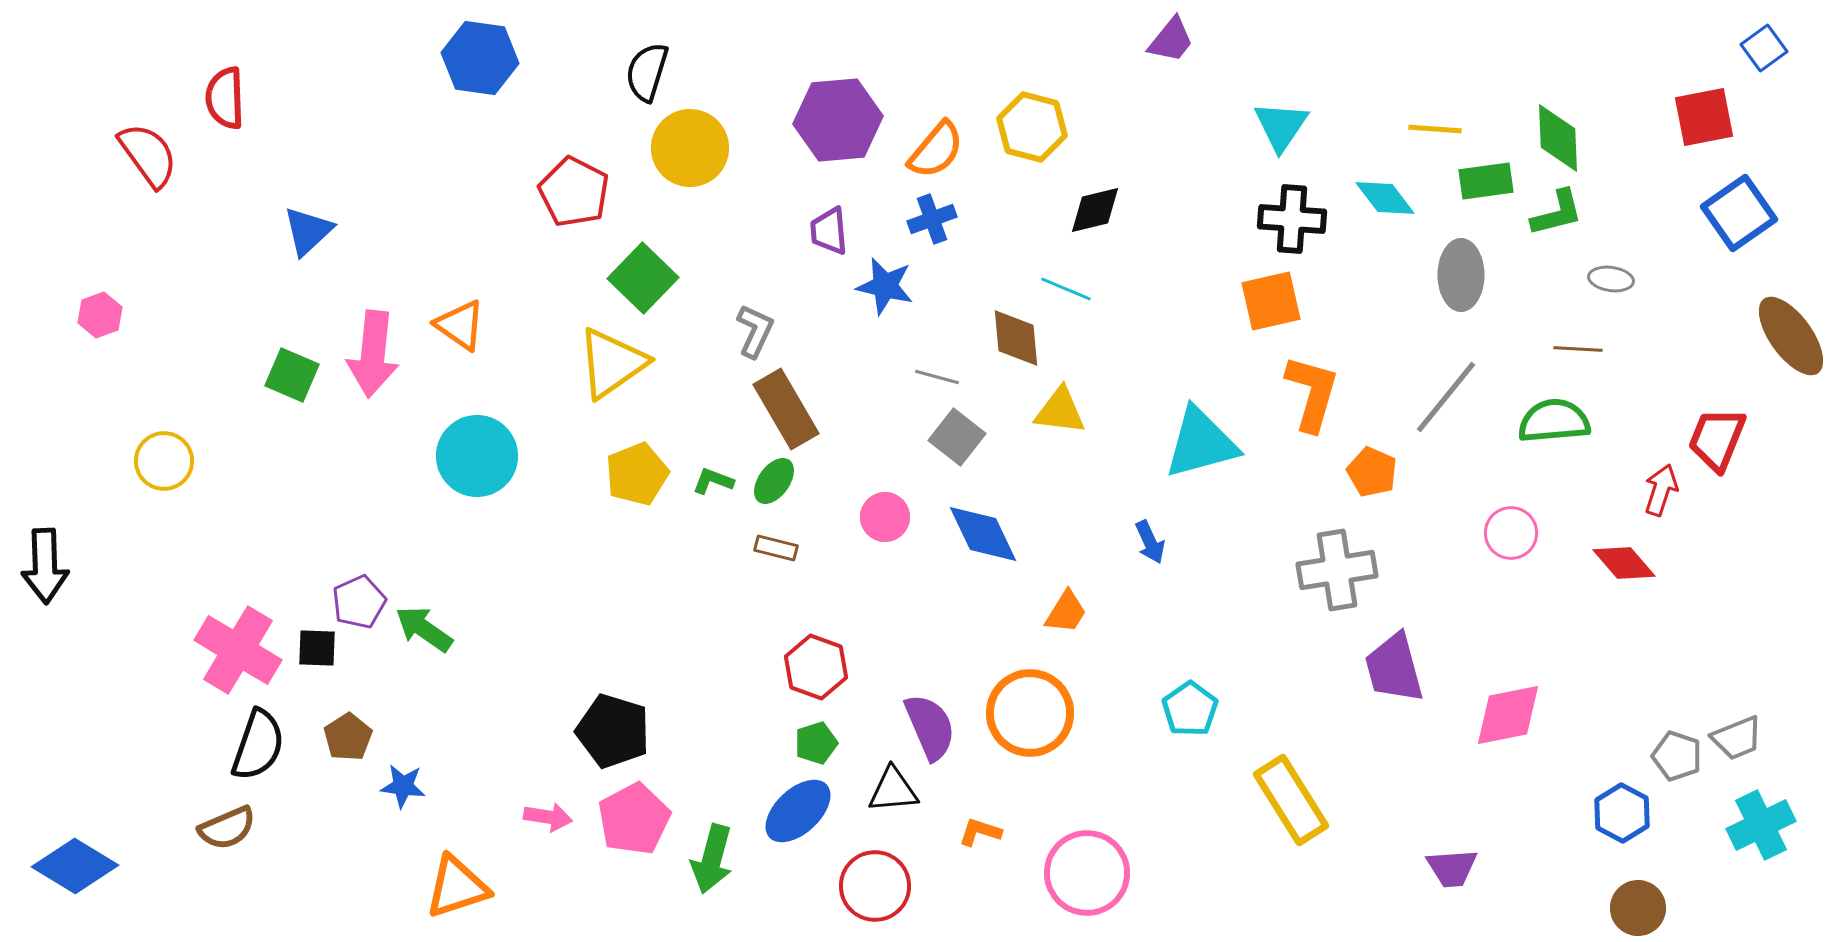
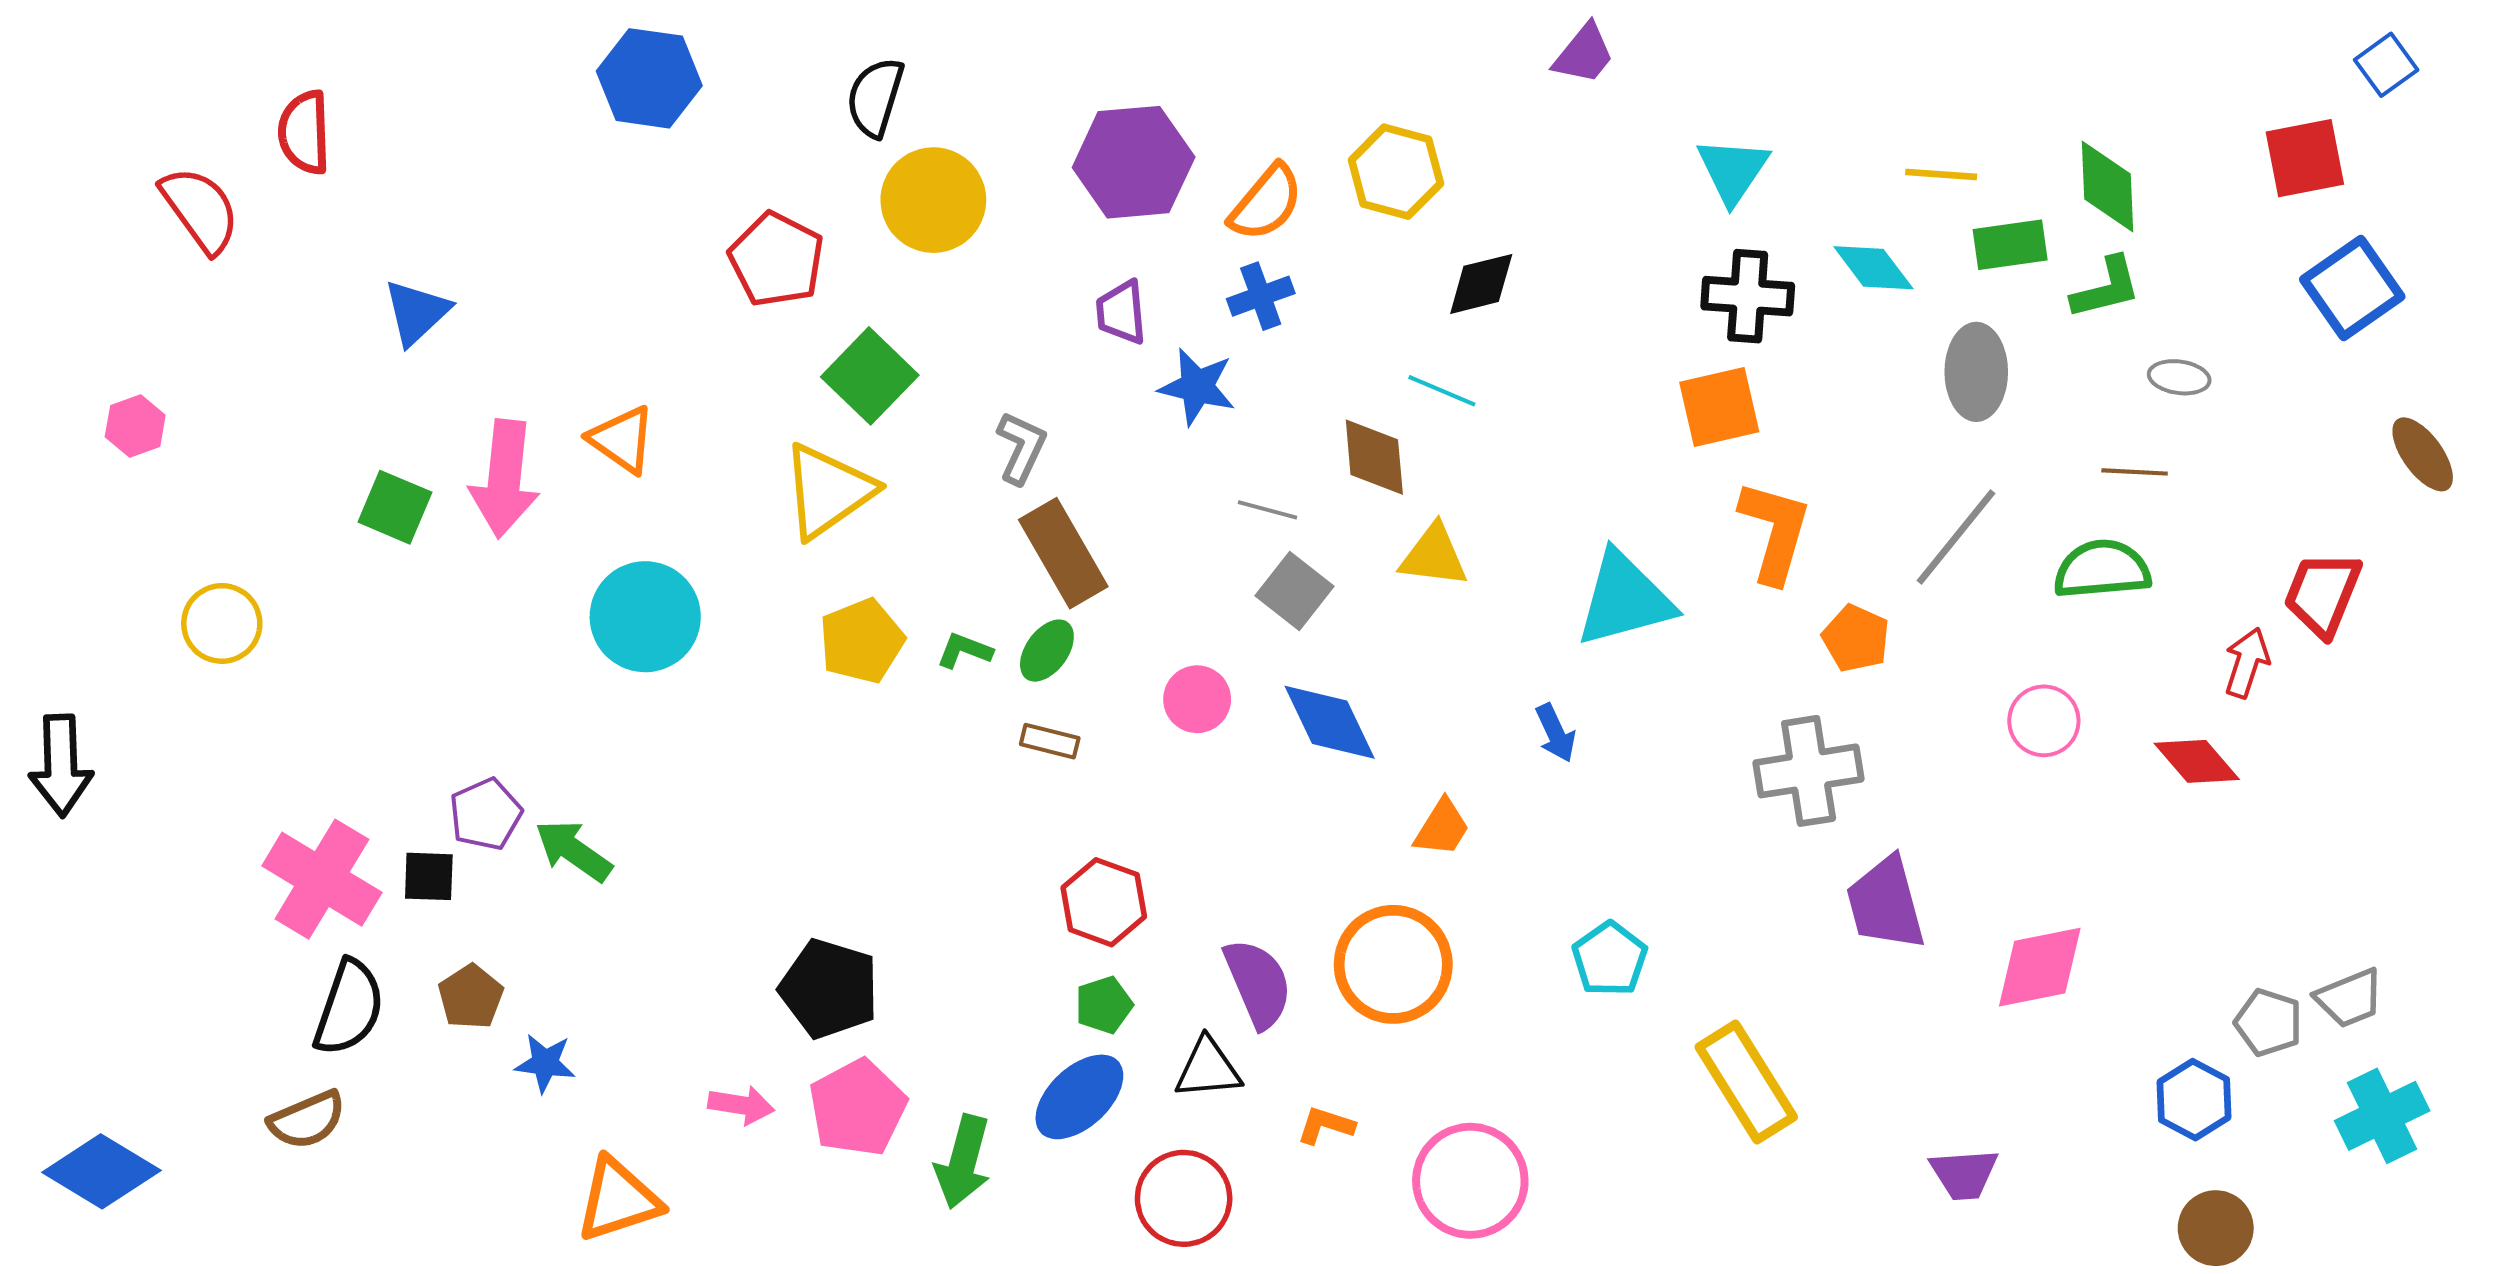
brown ellipse: (1791, 336) -> (2423, 454), size x0.7

